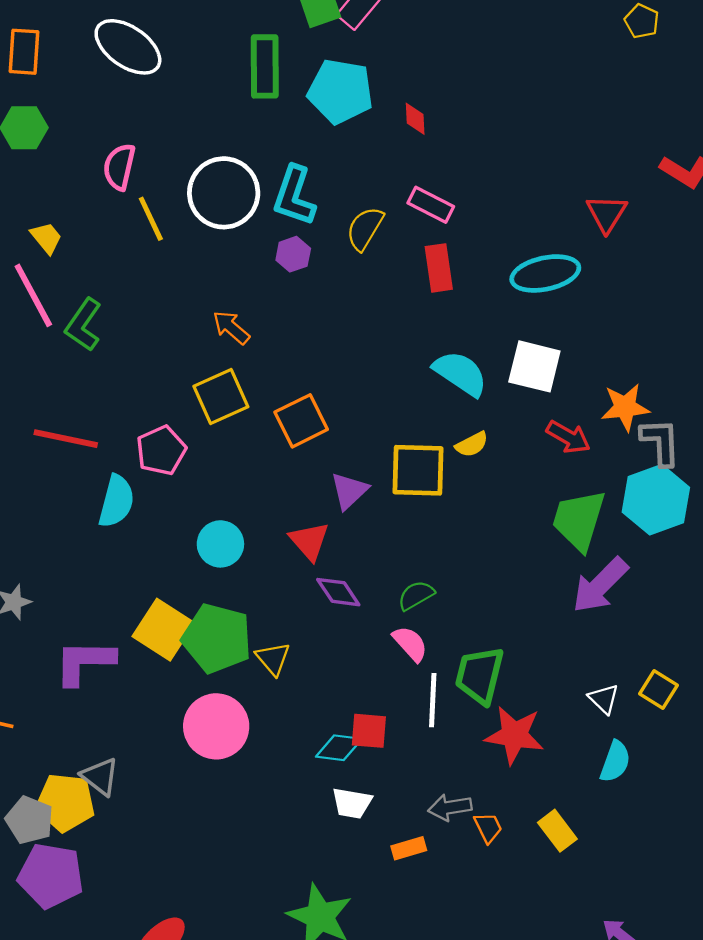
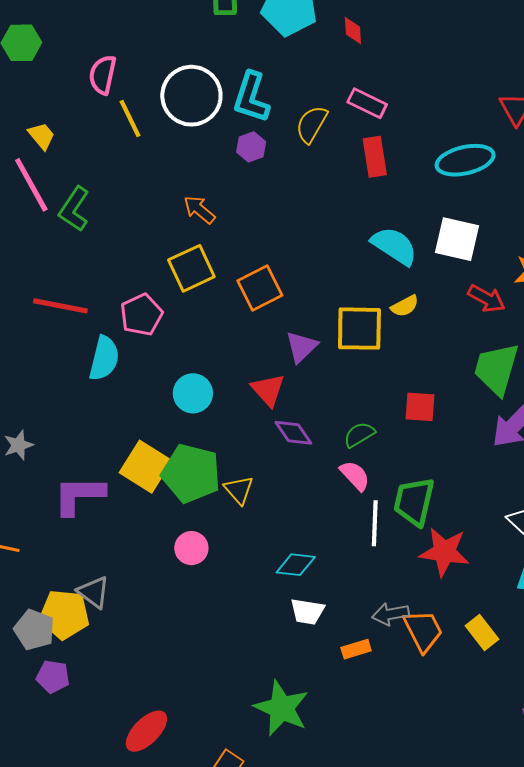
pink circle: (216, 726) -> (191, 548), size x0.6
red square: (369, 731) -> (420, 407), moved
orange trapezoid: (488, 828) -> (423, 631), size x1.6
purple pentagon: (51, 876) -> (53, 677), size x0.6

